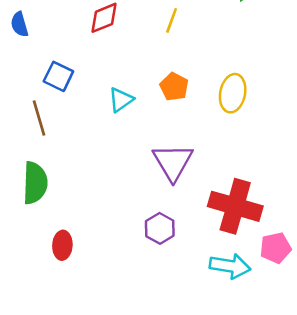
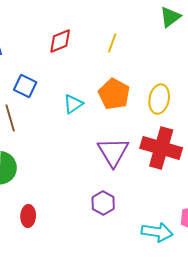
orange pentagon: (174, 87) -> (114, 94), size x1.4
red cross: (235, 206) -> (161, 148), moved

